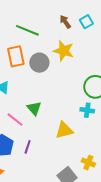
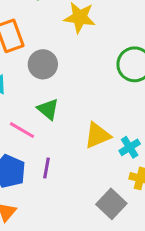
gray circle: (39, 63) -> (43, 64), moved
cyan cross: (87, 110) -> (130, 147), moved, turned -32

